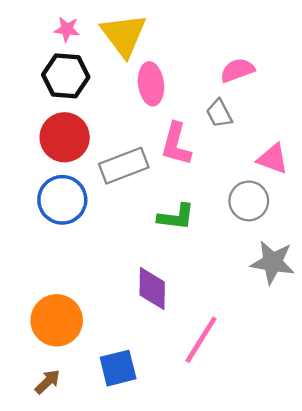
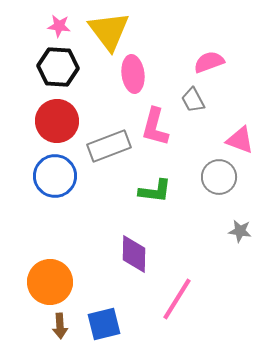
gray star: (273, 262) -> (240, 231), size x0.6
brown arrow: (48, 382) -> (60, 326), moved, turned 130

